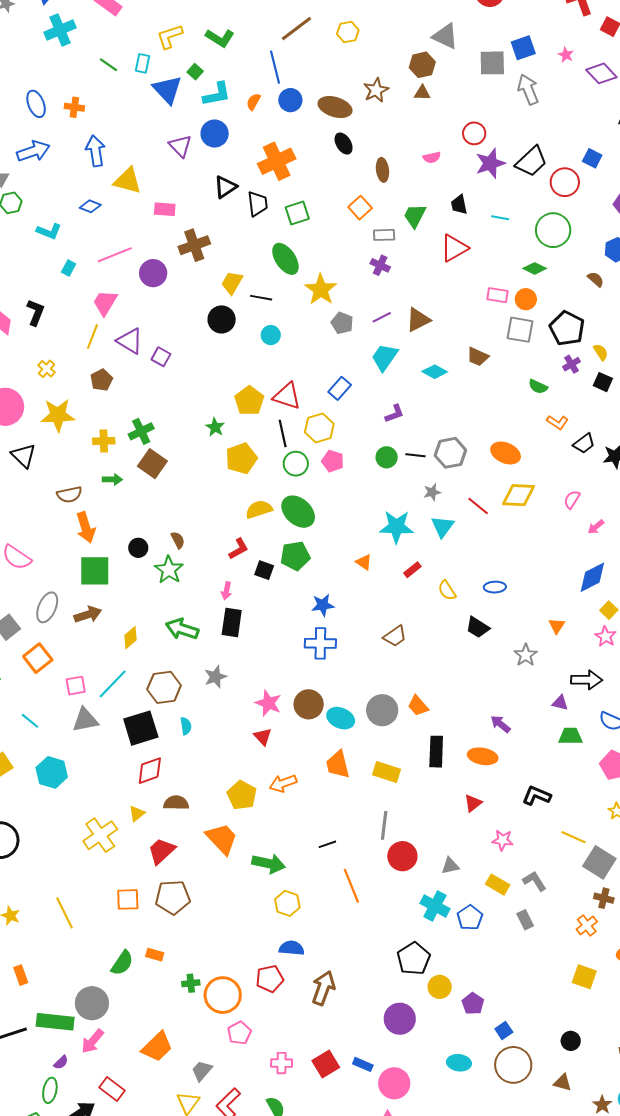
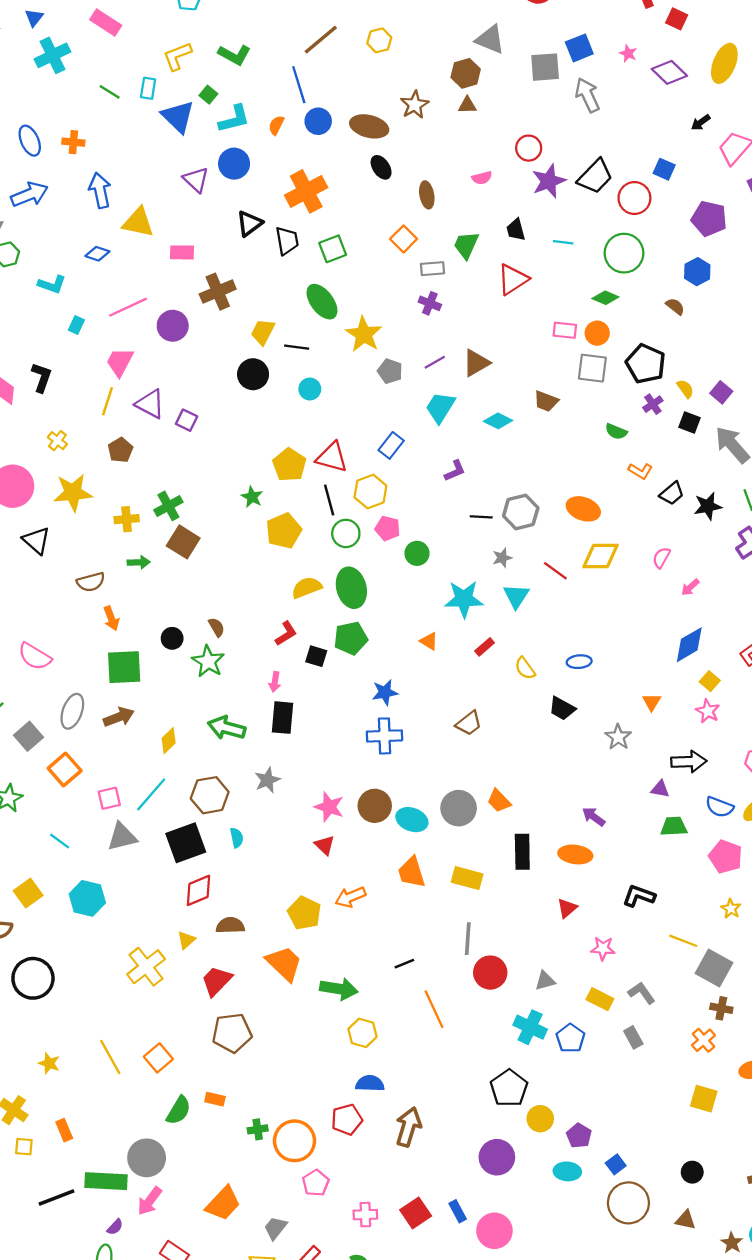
green circle: (387, 457) -> (417, 553), moved
green ellipse: (298, 512) -> (351, 588), turned 36
orange arrow: (86, 527) -> (111, 618), size x0.7
orange square: (128, 899) -> (158, 1058), moved, turned -35
cyan ellipse: (459, 1063) -> (567, 1171), moved
blue rectangle: (363, 1064) -> (458, 1211), turned 42

